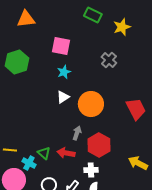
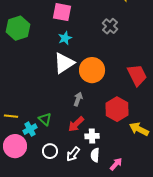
white triangle: (63, 97) -> (64, 63), size x1.6
red hexagon: (99, 145) -> (117, 109), moved
red arrow: (66, 153) -> (76, 124), moved, turned -54
cyan cross: (29, 163) -> (30, 129), turned 32

